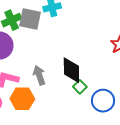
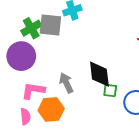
green square: (80, 87) -> (110, 91), turned -32

